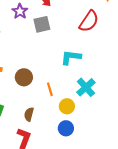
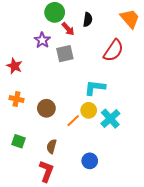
orange line: (50, 89) -> (73, 121), turned 64
yellow circle: (67, 106) -> (89, 110), moved

